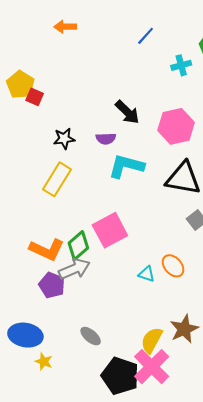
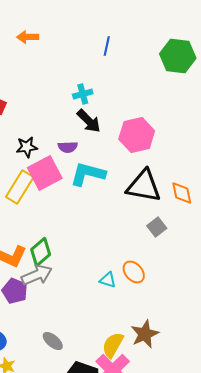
blue line: (146, 36) -> (107, 46), turned -30
cyan cross: (181, 65) -> (83, 94), moved
pink square: (110, 230) -> (45, 173), moved

